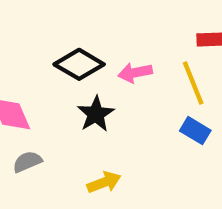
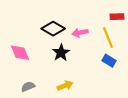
gray semicircle: (27, 162) -> (28, 87), moved

